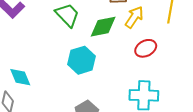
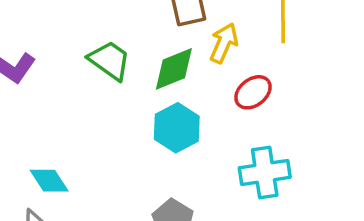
cyan hexagon: (81, 60) -> (177, 128), moved

